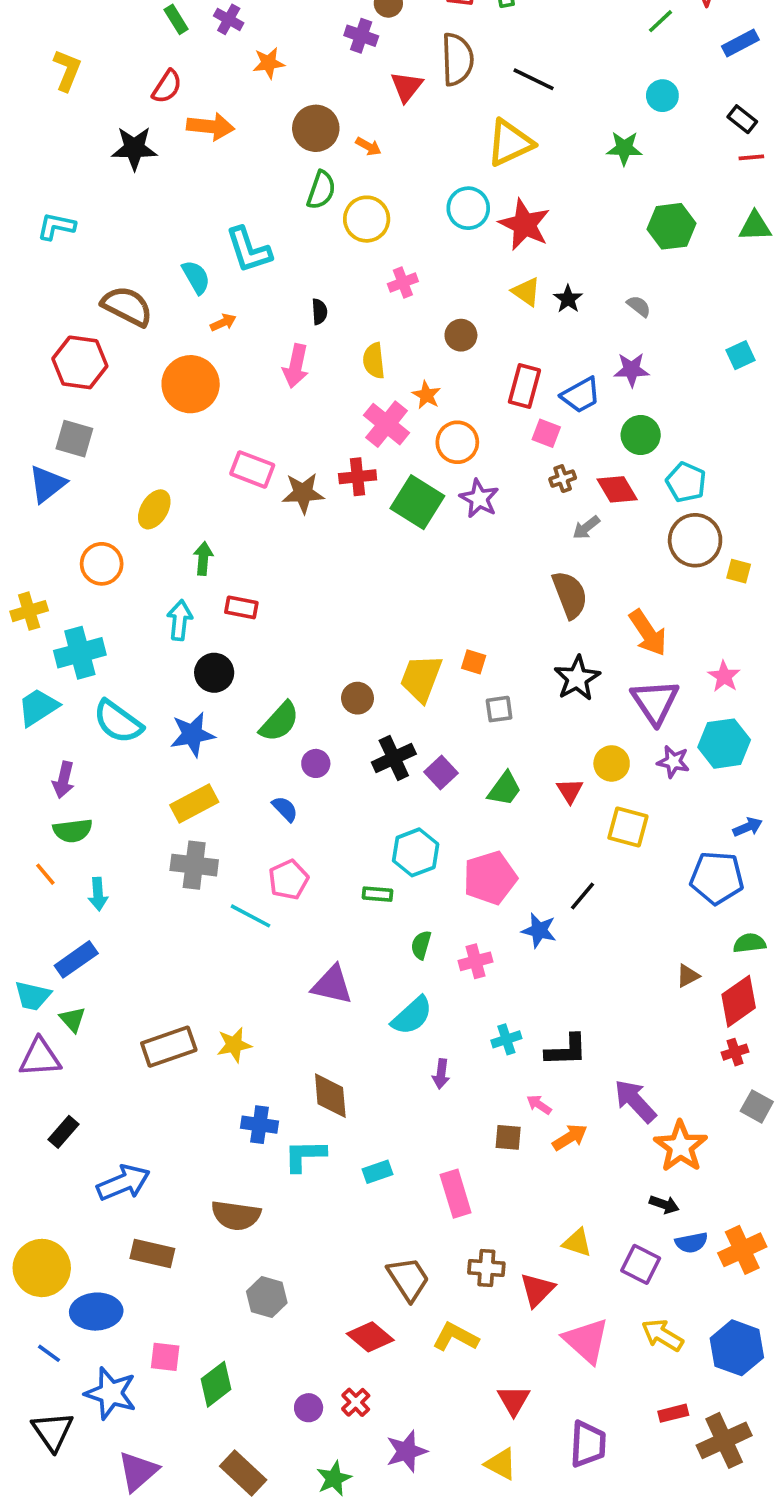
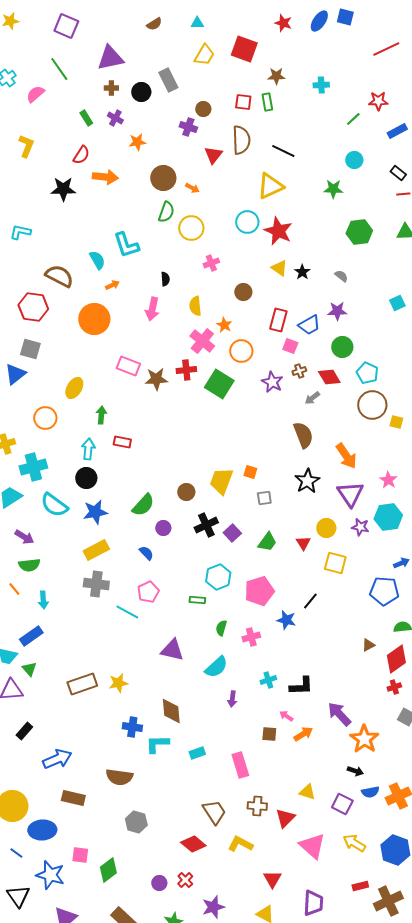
purple star: (479, 499) -> (272, 382), moved
black circle: (214, 673) -> (86, 478), moved
purple arrow: (64, 780) -> (24, 537), turned -72

